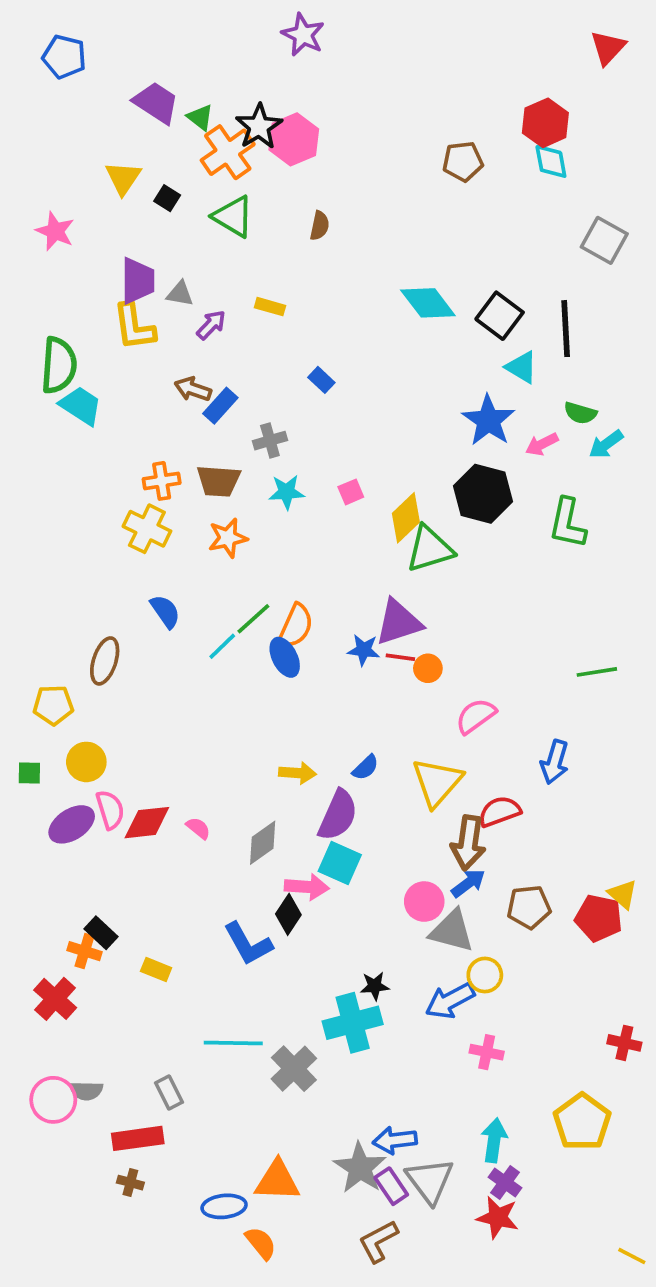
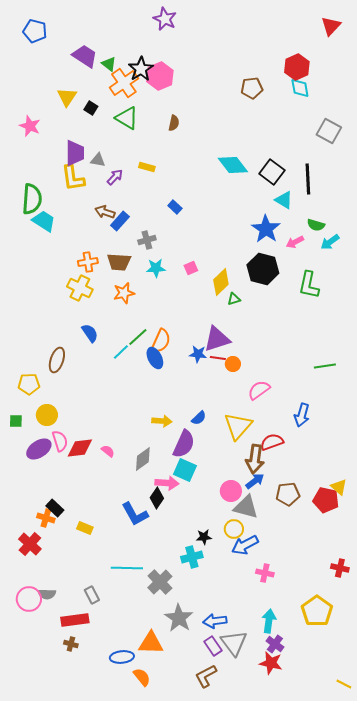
green triangle: (430, 549) -> (234, 299), size x0.5
yellow circle: (485, 975) -> (234, 529), moved
cyan cross: (353, 1023) -> (192, 557), size x0.7
gray star: (360, 1168) -> (179, 618), moved

